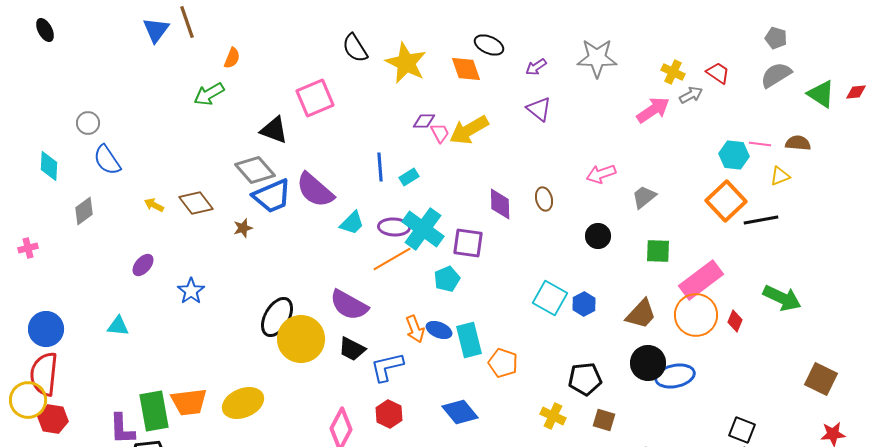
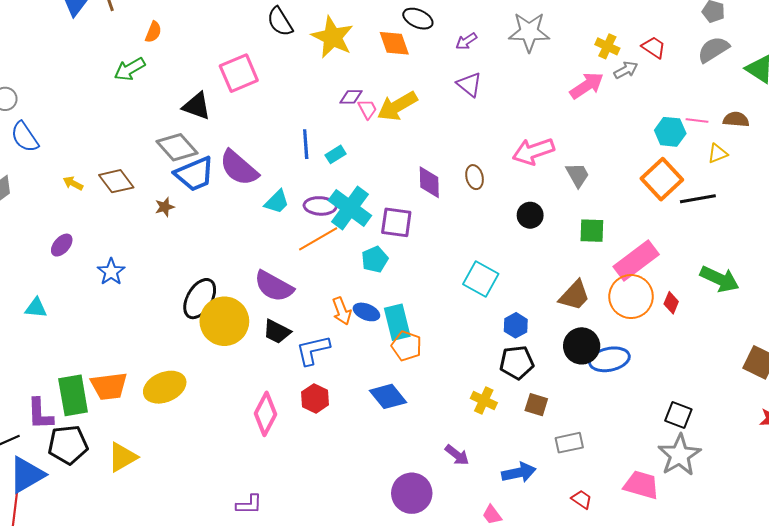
pink arrow: (601, 174) -> (533, 151), size x1.4
gray trapezoid: (644, 197) -> (577, 175), turned 100
blue hexagon: (584, 304) -> (516, 325), moved
orange pentagon: (503, 363) -> (407, 346), moved

